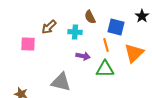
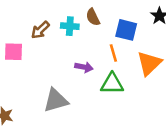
cyan cross: (75, 32) -> (70, 26), moved
gray triangle: (61, 82) -> (56, 100), turned -30

